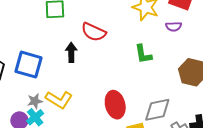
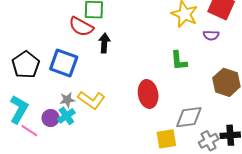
red semicircle: (94, 32) -> (81, 27), moved
black arrow: (71, 52) -> (104, 43), moved
red ellipse: (115, 105) -> (148, 94), moved

